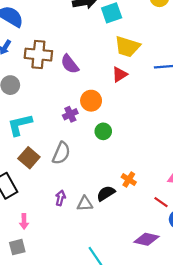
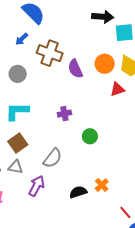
orange circle: (91, 101) -> (105, 64), moved
gray semicircle: (61, 153) -> (53, 158), moved
purple arrow: (60, 198) -> (37, 186), size x1.5
gray triangle: (85, 204) -> (16, 167), moved

